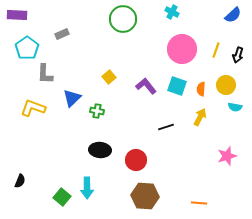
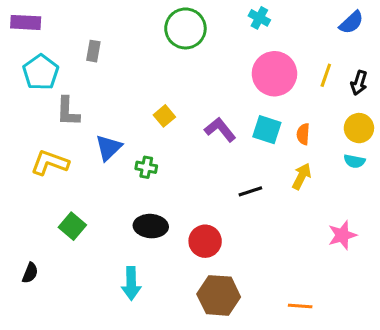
gray rectangle: (62, 34) -> (93, 51), turned -56
yellow circle: (226, 85) -> (359, 128), moved
green square: (62, 197) -> (72, 226), moved

